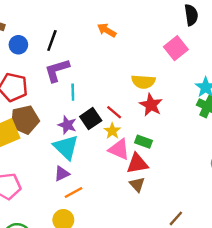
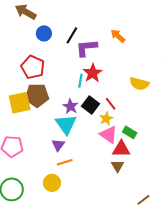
purple L-shape: (57, 70) -> (86, 48), moved
red star: (151, 105) -> (93, 73), moved
black square: (91, 119) -> (91, 105), turned -30
purple triangle: (62, 174) -> (58, 145), turned -40

